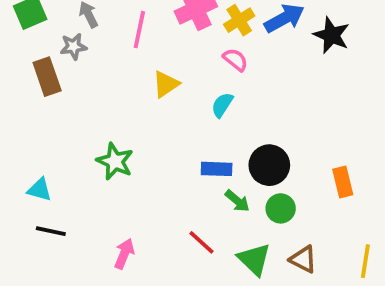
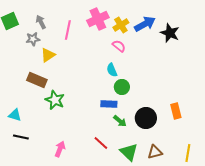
brown rectangle: (47, 77) -> (37, 80), moved, turned -48
yellow triangle: (166, 84) -> (48, 55), moved
cyan semicircle: (222, 105) -> (112, 70), turned -56
black circle: (269, 165) -> (146, 118), moved
green circle: (281, 208) -> (122, 87), moved
brown triangle: (303, 259) -> (155, 152), turned -42

